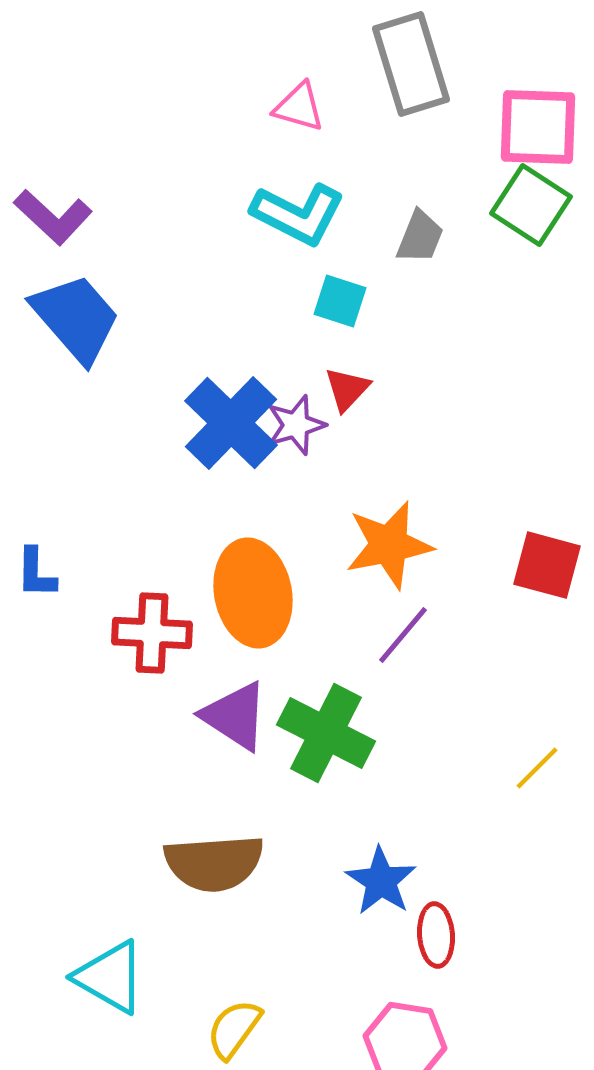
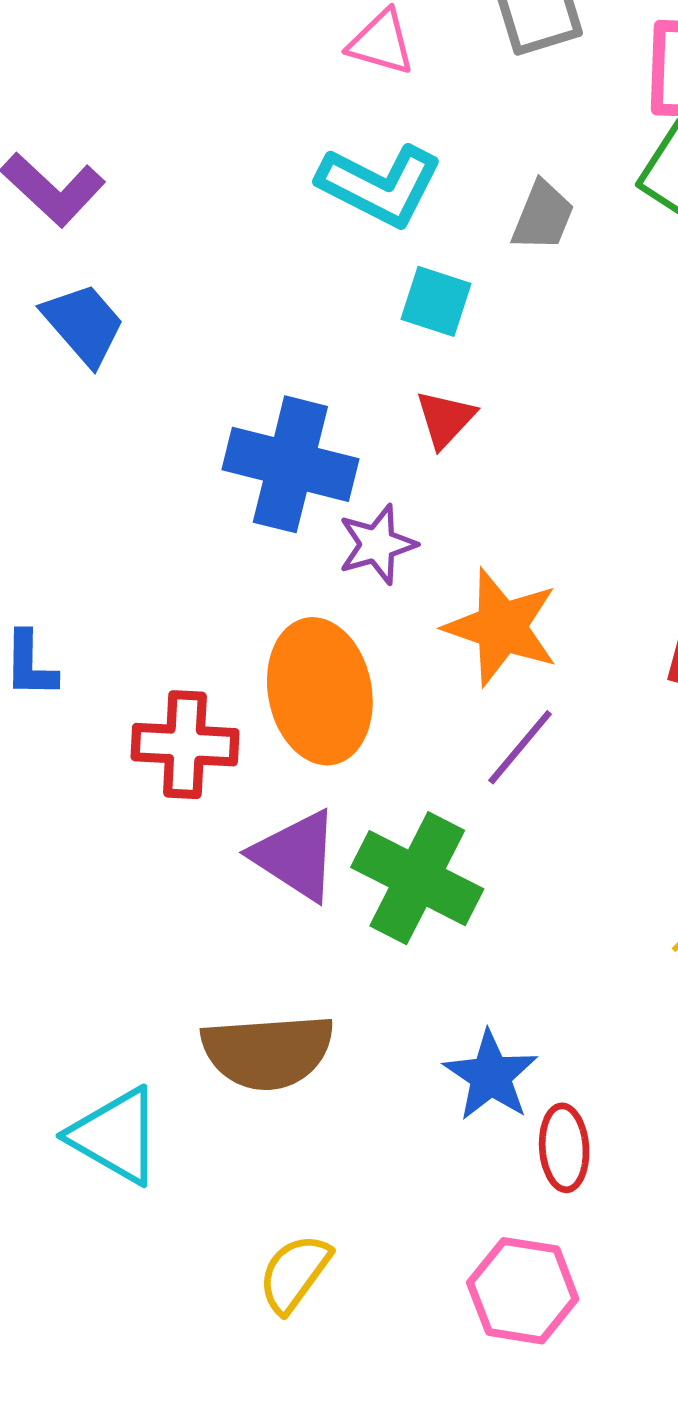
blue trapezoid: (76, 318) -> (84, 324), size x0.7
blue cross: (231, 423) -> (290, 464), turned -30
purple star: (296, 425) -> (377, 544), moved
orange star: (389, 545) -> (501, 627), turned 30
cyan triangle: (110, 977) -> (116, 1136), moved

